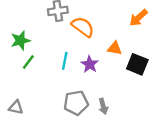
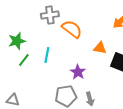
cyan line: (65, 61) -> (47, 55), moved
purple star: (90, 64) -> (78, 72), moved

